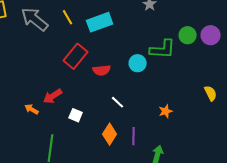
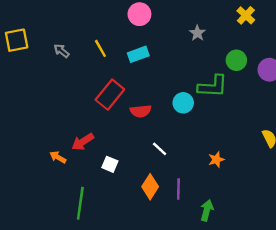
gray arrow: (35, 19) -> (61, 51), size x0.5
cyan rectangle: (100, 22) -> (138, 54), size x0.7
green circle: (188, 35) -> (236, 60), moved

